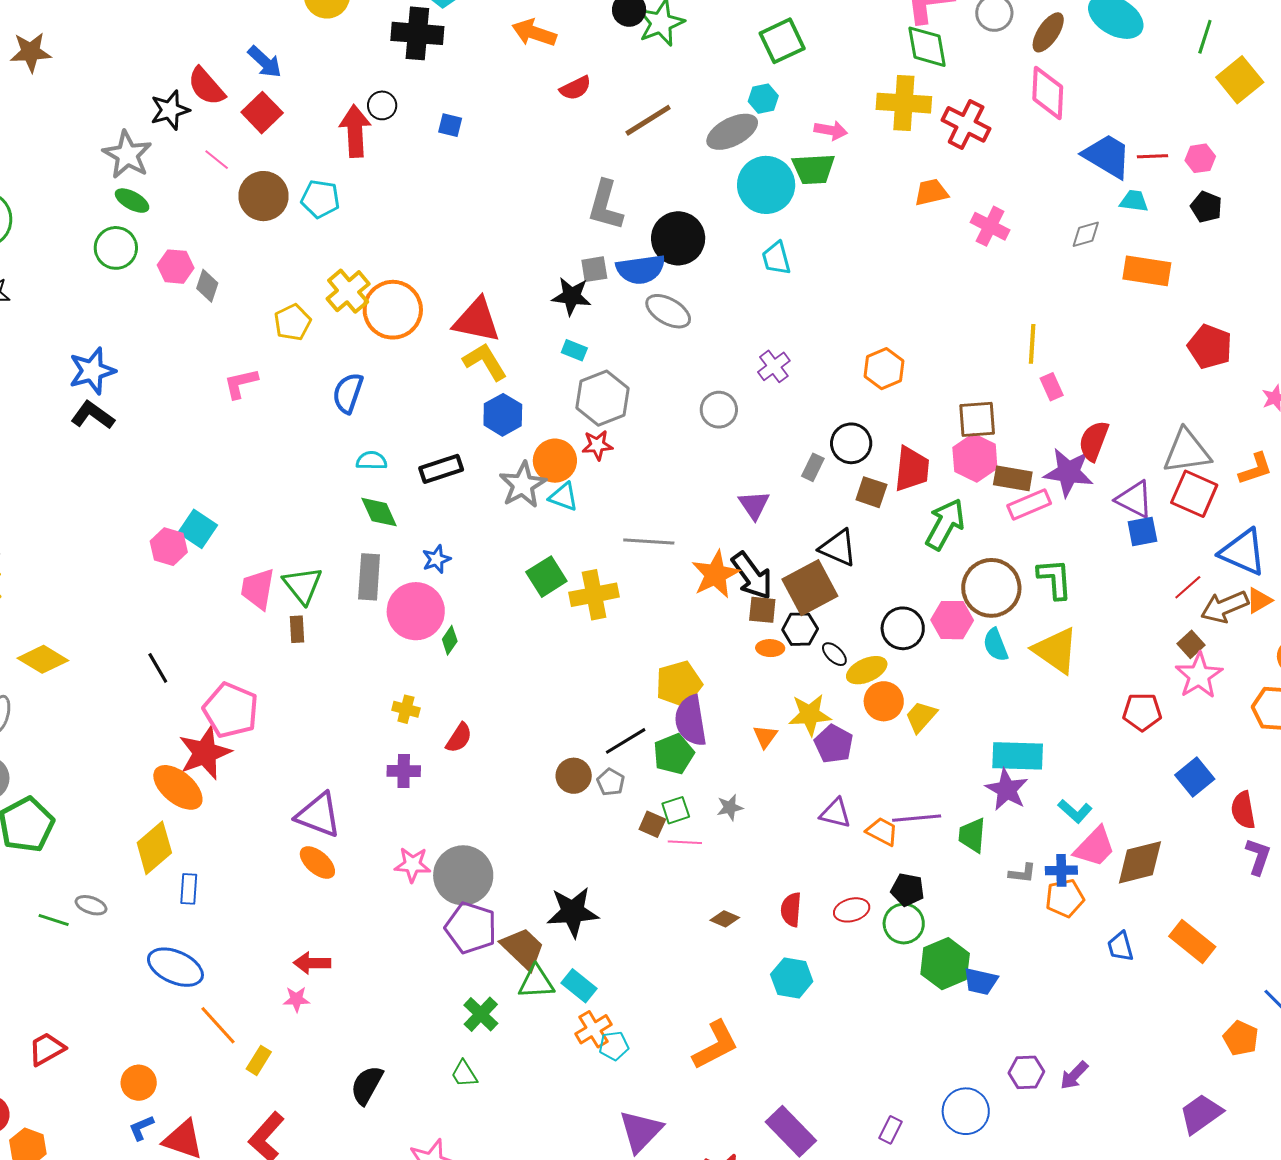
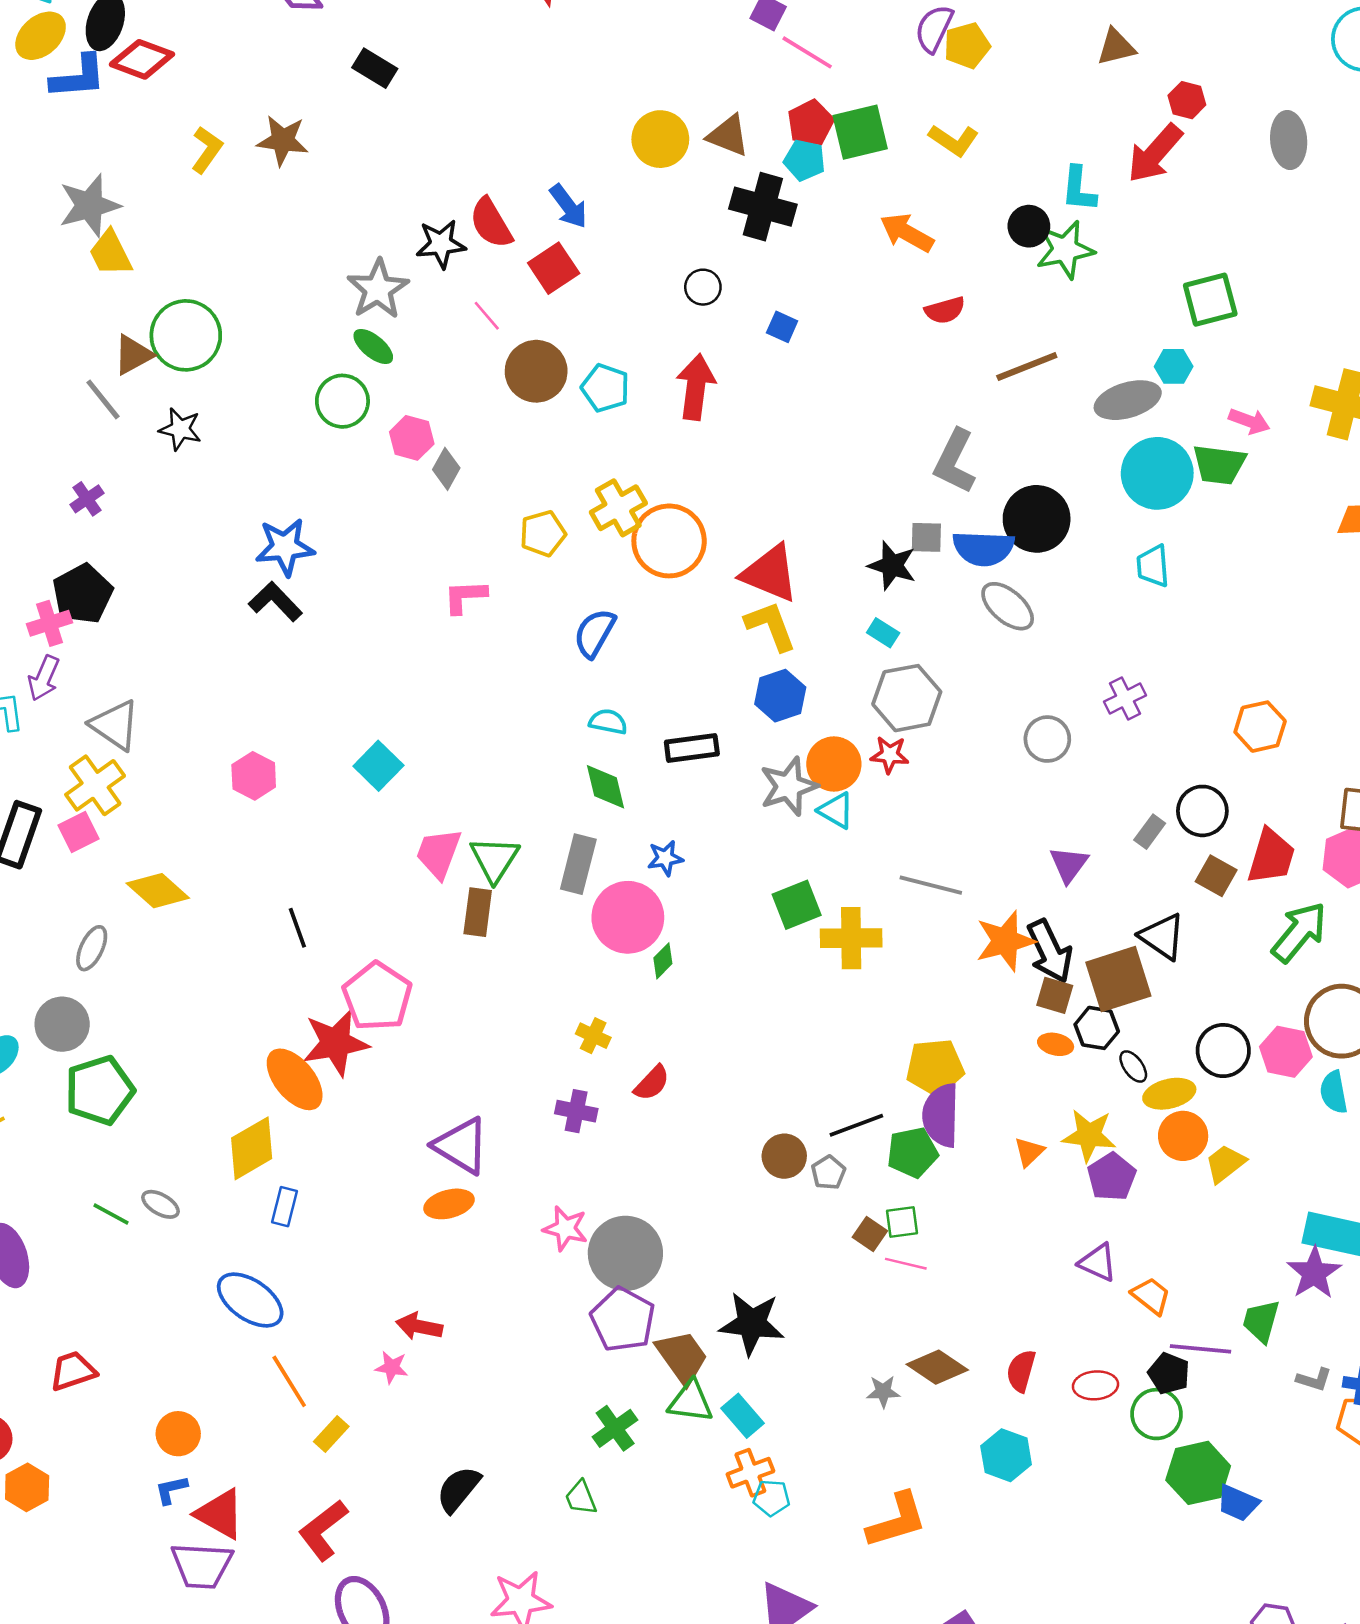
red arrow: (355, 131) -> (696, 387), moved
pink hexagon: (169, 547) -> (254, 776), moved
brown rectangle: (297, 629) -> (478, 912), size x1.4
gray star: (730, 807) -> (883, 1392), moved
purple line: (917, 818) -> (1201, 1349), moved
orange ellipse: (317, 863) -> (449, 1204), turned -66
brown diamond: (725, 919) -> (937, 1367), size x1.6

